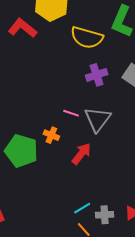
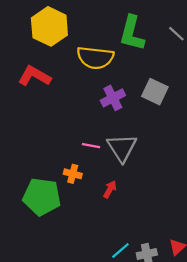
red L-shape: (22, 28) -> (34, 76), moved
red arrow: (81, 154) -> (110, 189), size x0.7

